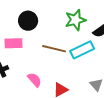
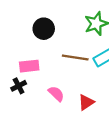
pink rectangle: (13, 43) -> (29, 66), moved

